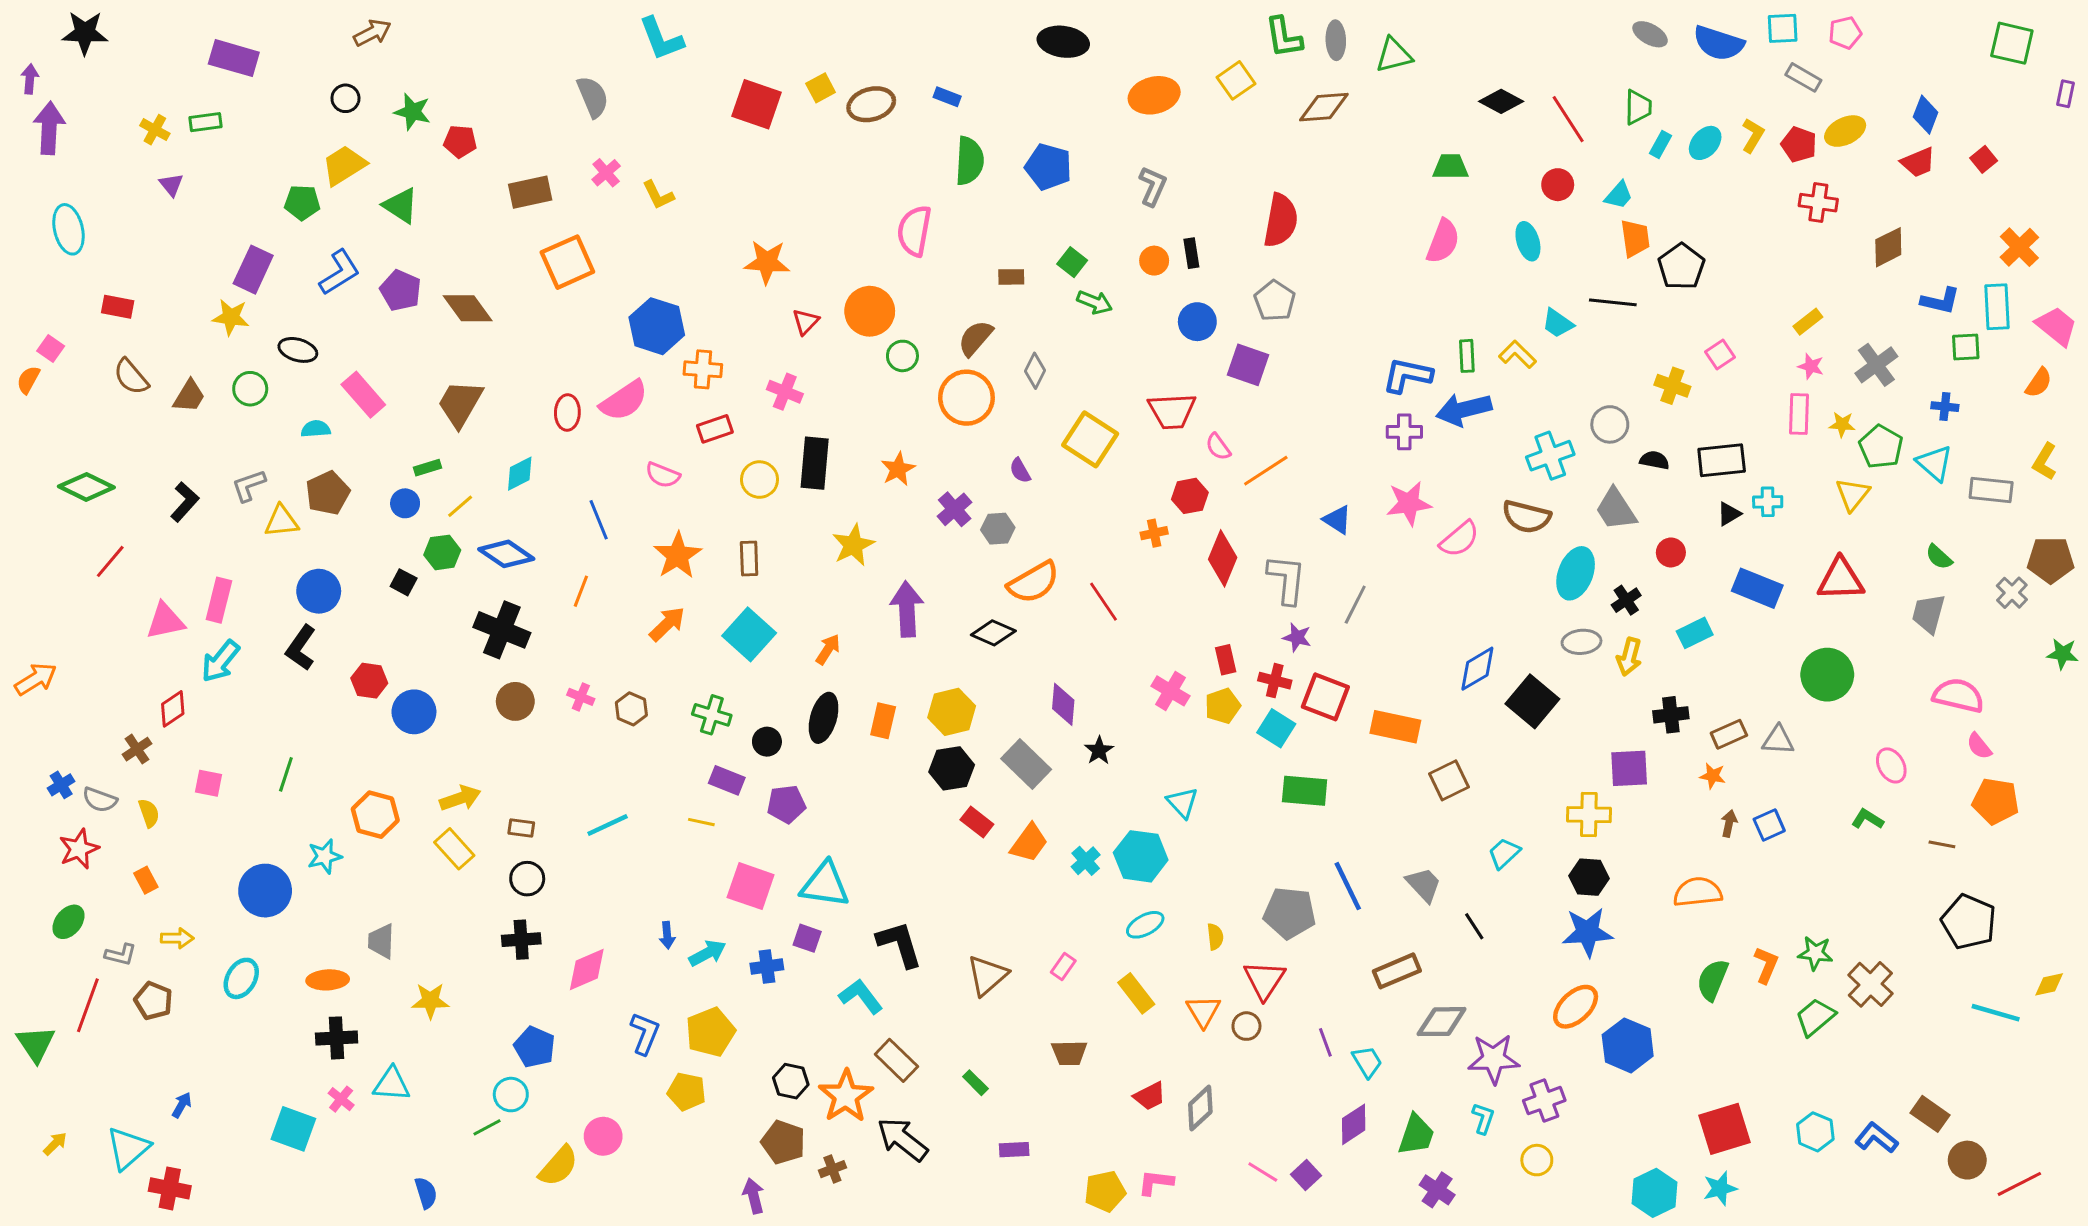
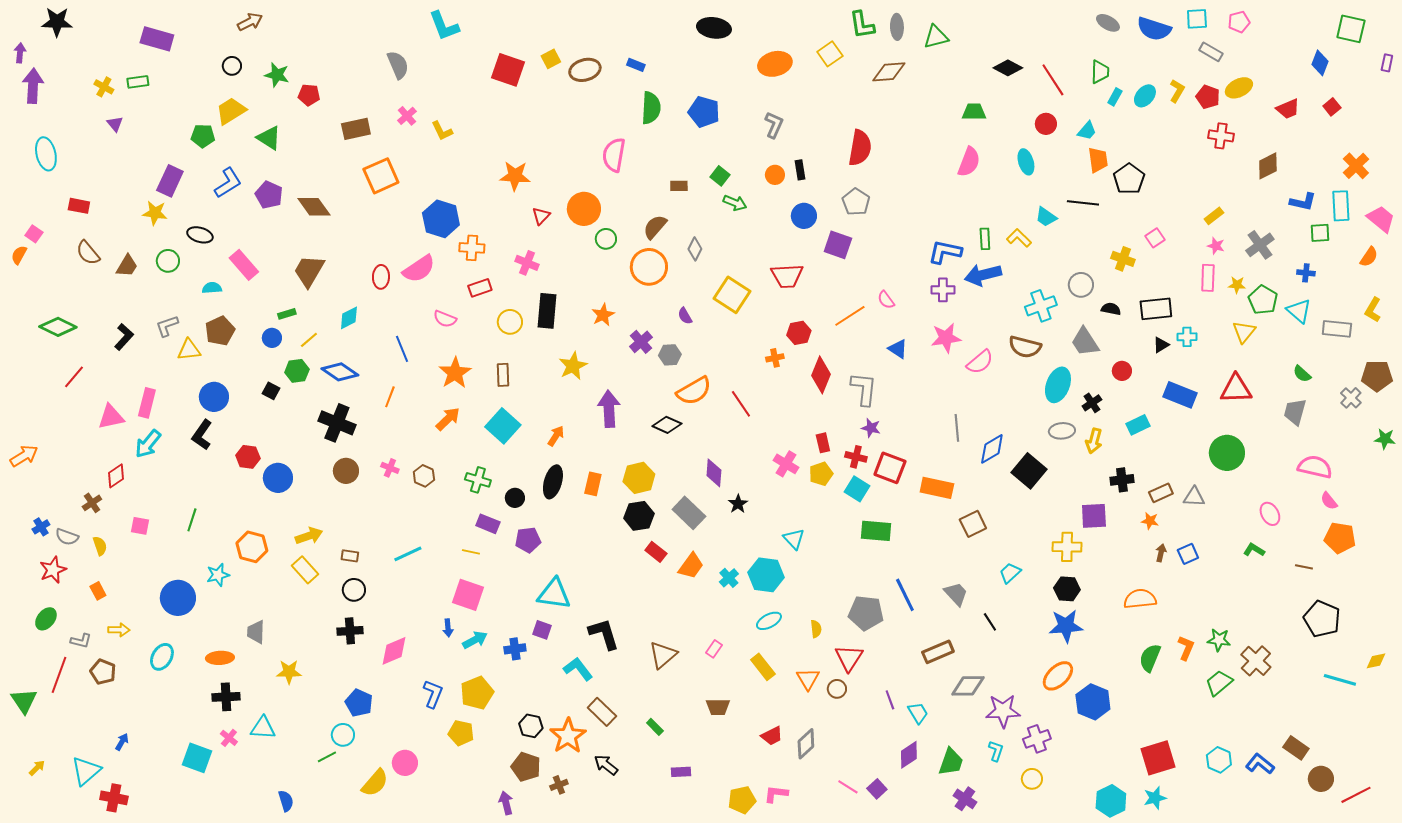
blue diamond: (1926, 115) -> (1320, 63), moved
pink semicircle: (1218, 447) -> (886, 300), moved
gray line: (1355, 605) -> (957, 428), moved, turned -32
pink square: (751, 886) -> (468, 595), moved
black arrow: (902, 1139) -> (606, 765), size x0.7

